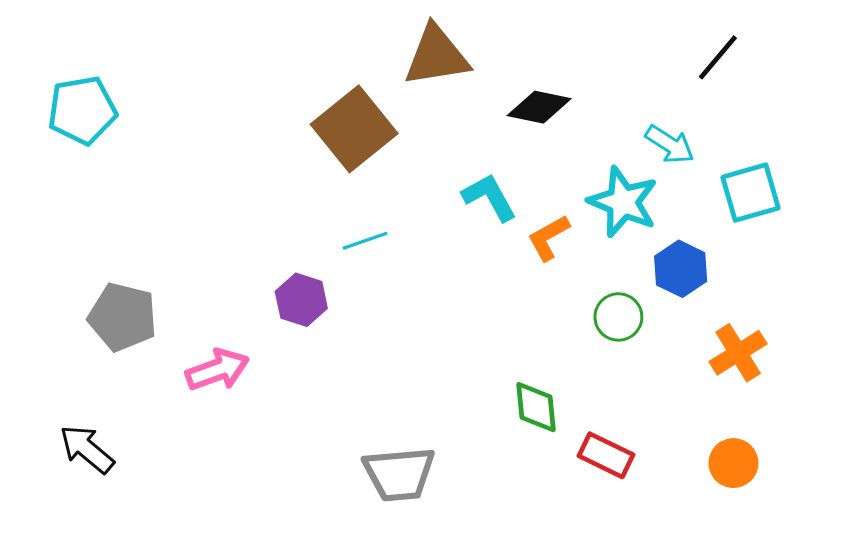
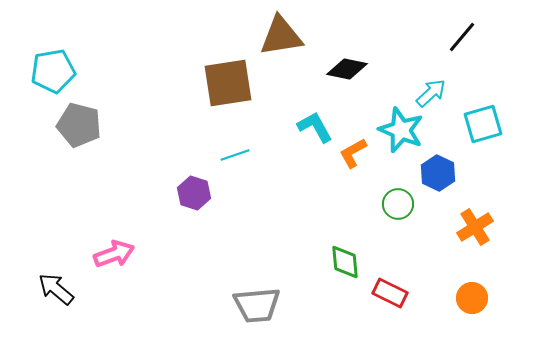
brown square: (354, 129) -> (228, 83), turned 30
cyan arrow: (670, 144) -> (431, 93), turned -76
gray pentagon: (123, 317) -> (79, 125), moved
pink arrow: (217, 370) -> (114, 254), moved

